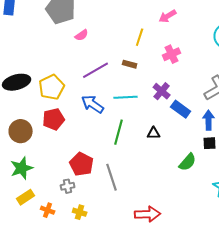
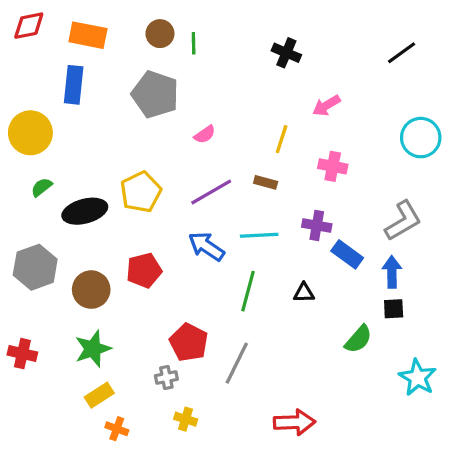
pink semicircle: (82, 35) -> (205, 134), moved
pink cross: (172, 54) -> (333, 166), turned 36
yellow pentagon: (52, 87) -> (141, 192), moved
purple cross: (162, 91) -> (317, 226), turned -30
gray line: (112, 177) -> (237, 363), turned 44
orange cross: (48, 210) -> (117, 429), moved

